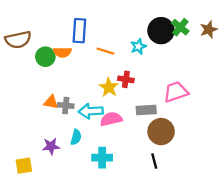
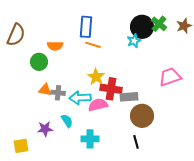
blue rectangle: (79, 31) -> (86, 27), moved
brown semicircle: (18, 40) -> (16, 35), turned -55
cyan star: (138, 46) -> (134, 41), moved
green circle: (45, 57) -> (39, 62), moved
red cross: (126, 79) -> (111, 89), moved, size x1.5
pink trapezoid: (176, 92) -> (170, 77), moved
cyan semicircle: (76, 137) -> (67, 121), turned -48

